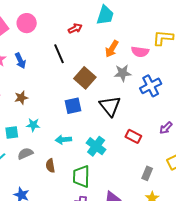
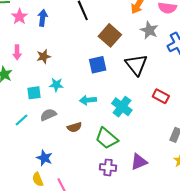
blue arrow: (20, 61) -> (43, 18), turned -147
gray star: (123, 73) -> (149, 30), turned 30
brown semicircle: (50, 166) -> (74, 127), turned -96
green trapezoid: (81, 176) -> (107, 138), turned -50

